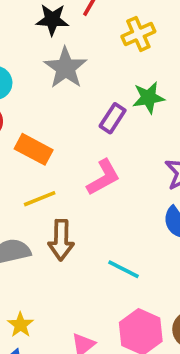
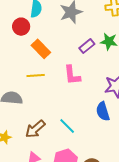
pink L-shape: (103, 177) -> (72, 75), turned 95
brown arrow: (61, 240) -> (35, 129), moved, turned 30

